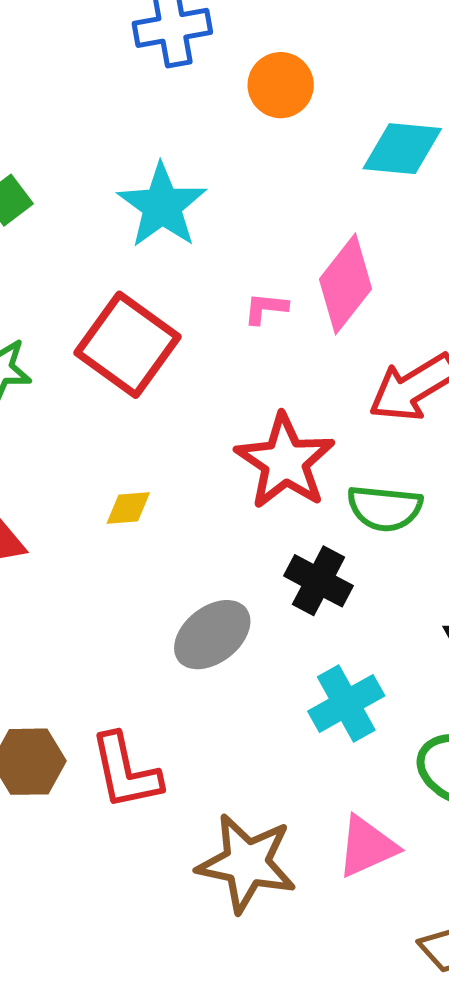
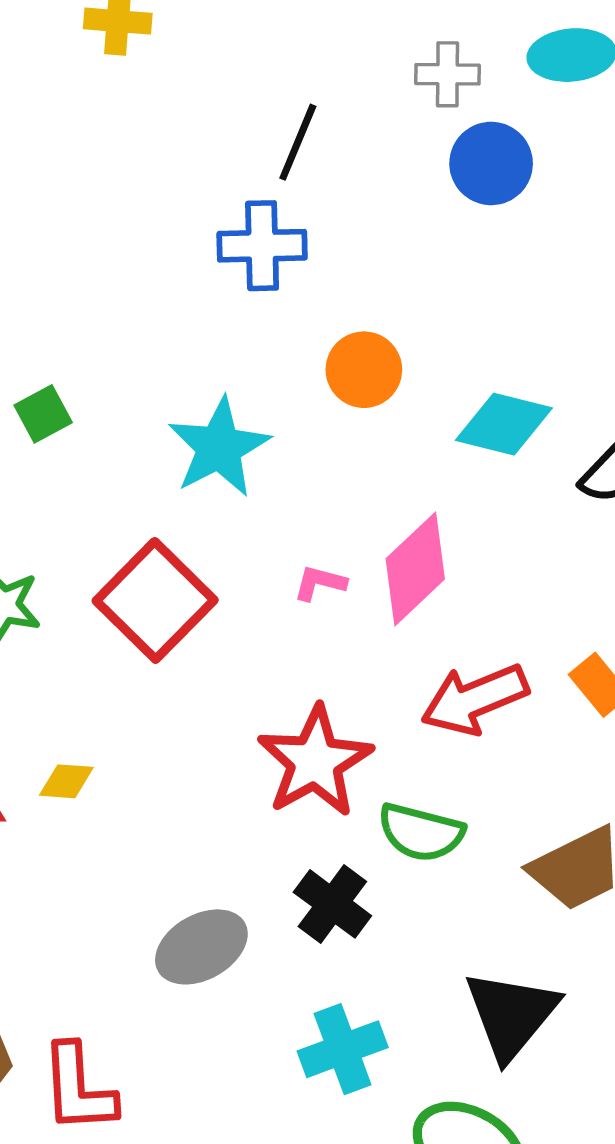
orange circle: (281, 85) -> (364, 370), moved
yellow diamond: (128, 508) -> (66, 781), moved

